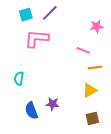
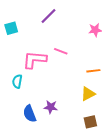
cyan square: (26, 15) -> (11, 28), moved
pink L-shape: (36, 39) -> (35, 60), moved
pink line: (83, 50) -> (61, 51), moved

